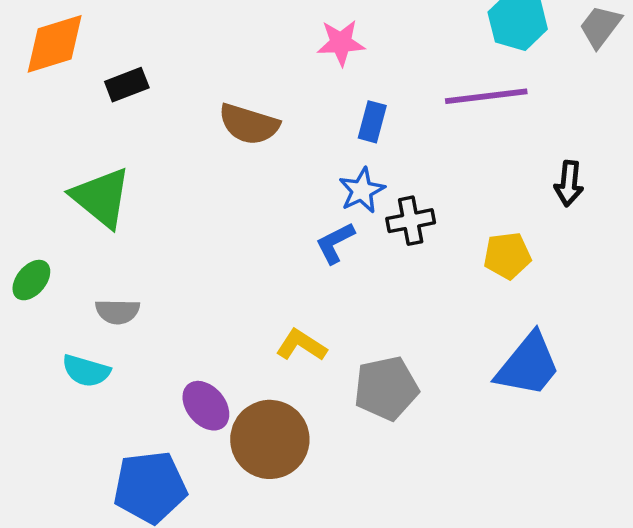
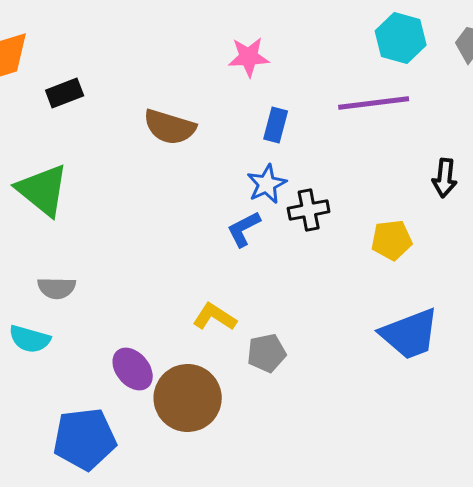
blue trapezoid: (528, 365) -> (410, 334), turned 30
gray pentagon: (386, 388) -> (267, 353), moved, size x0.7

